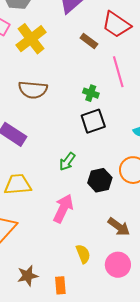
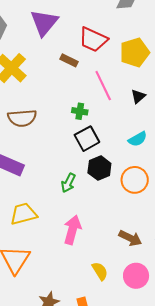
black hexagon: (100, 180) -> (99, 168), moved

